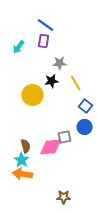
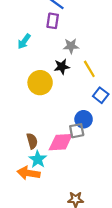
cyan arrow: (19, 47) -> (24, 41), moved
blue circle: (85, 127) -> (84, 119), moved
cyan star: (22, 160) -> (38, 159), moved

